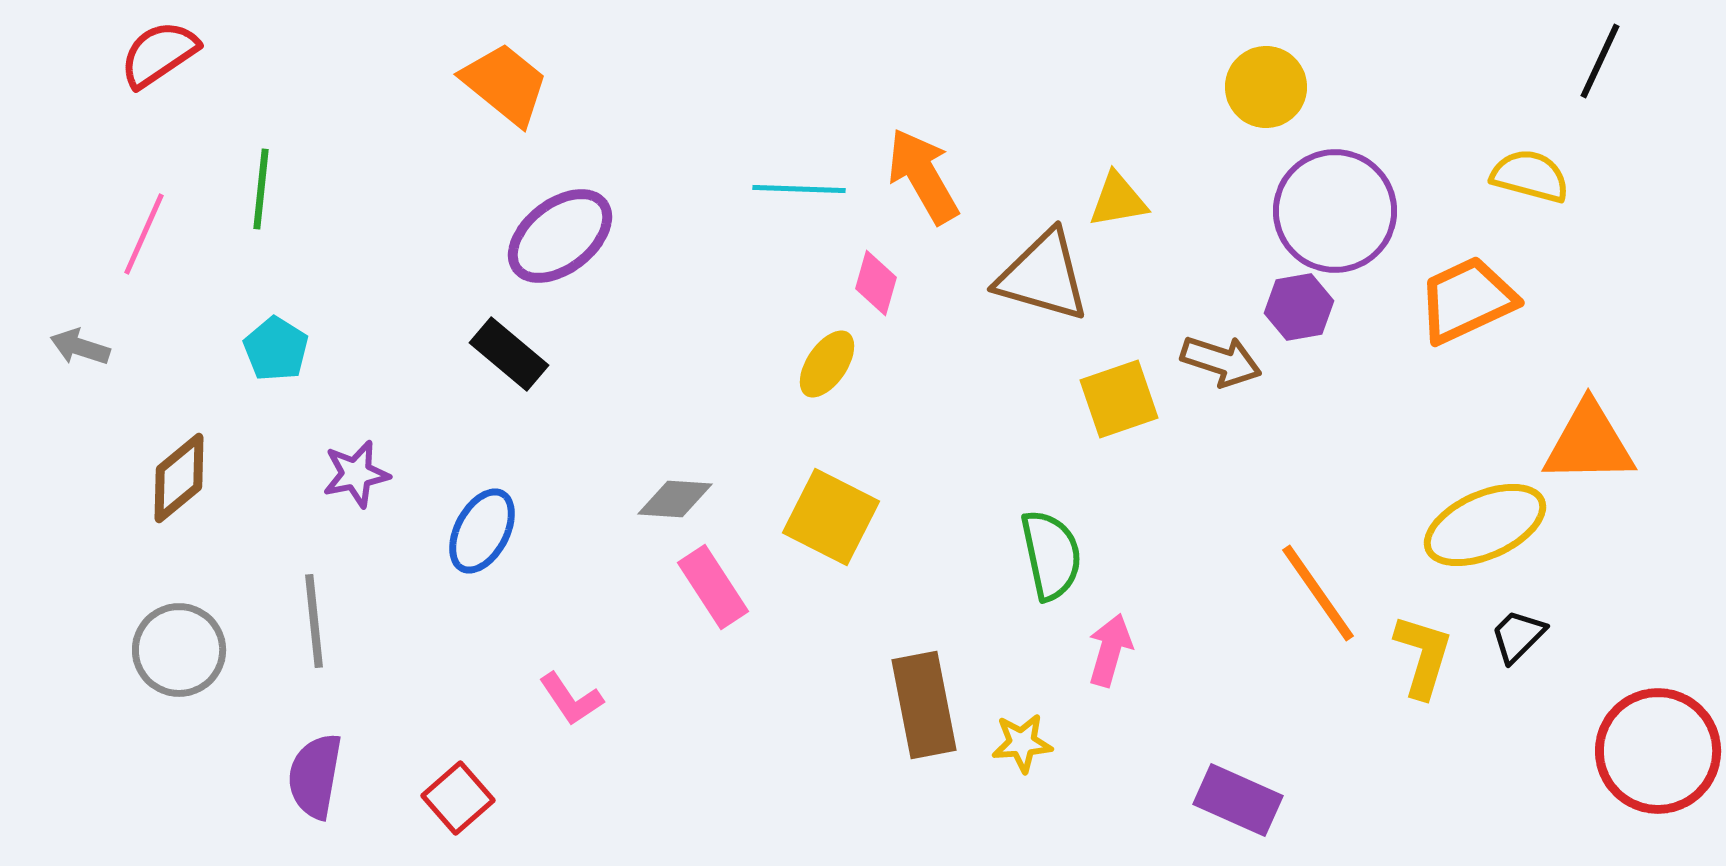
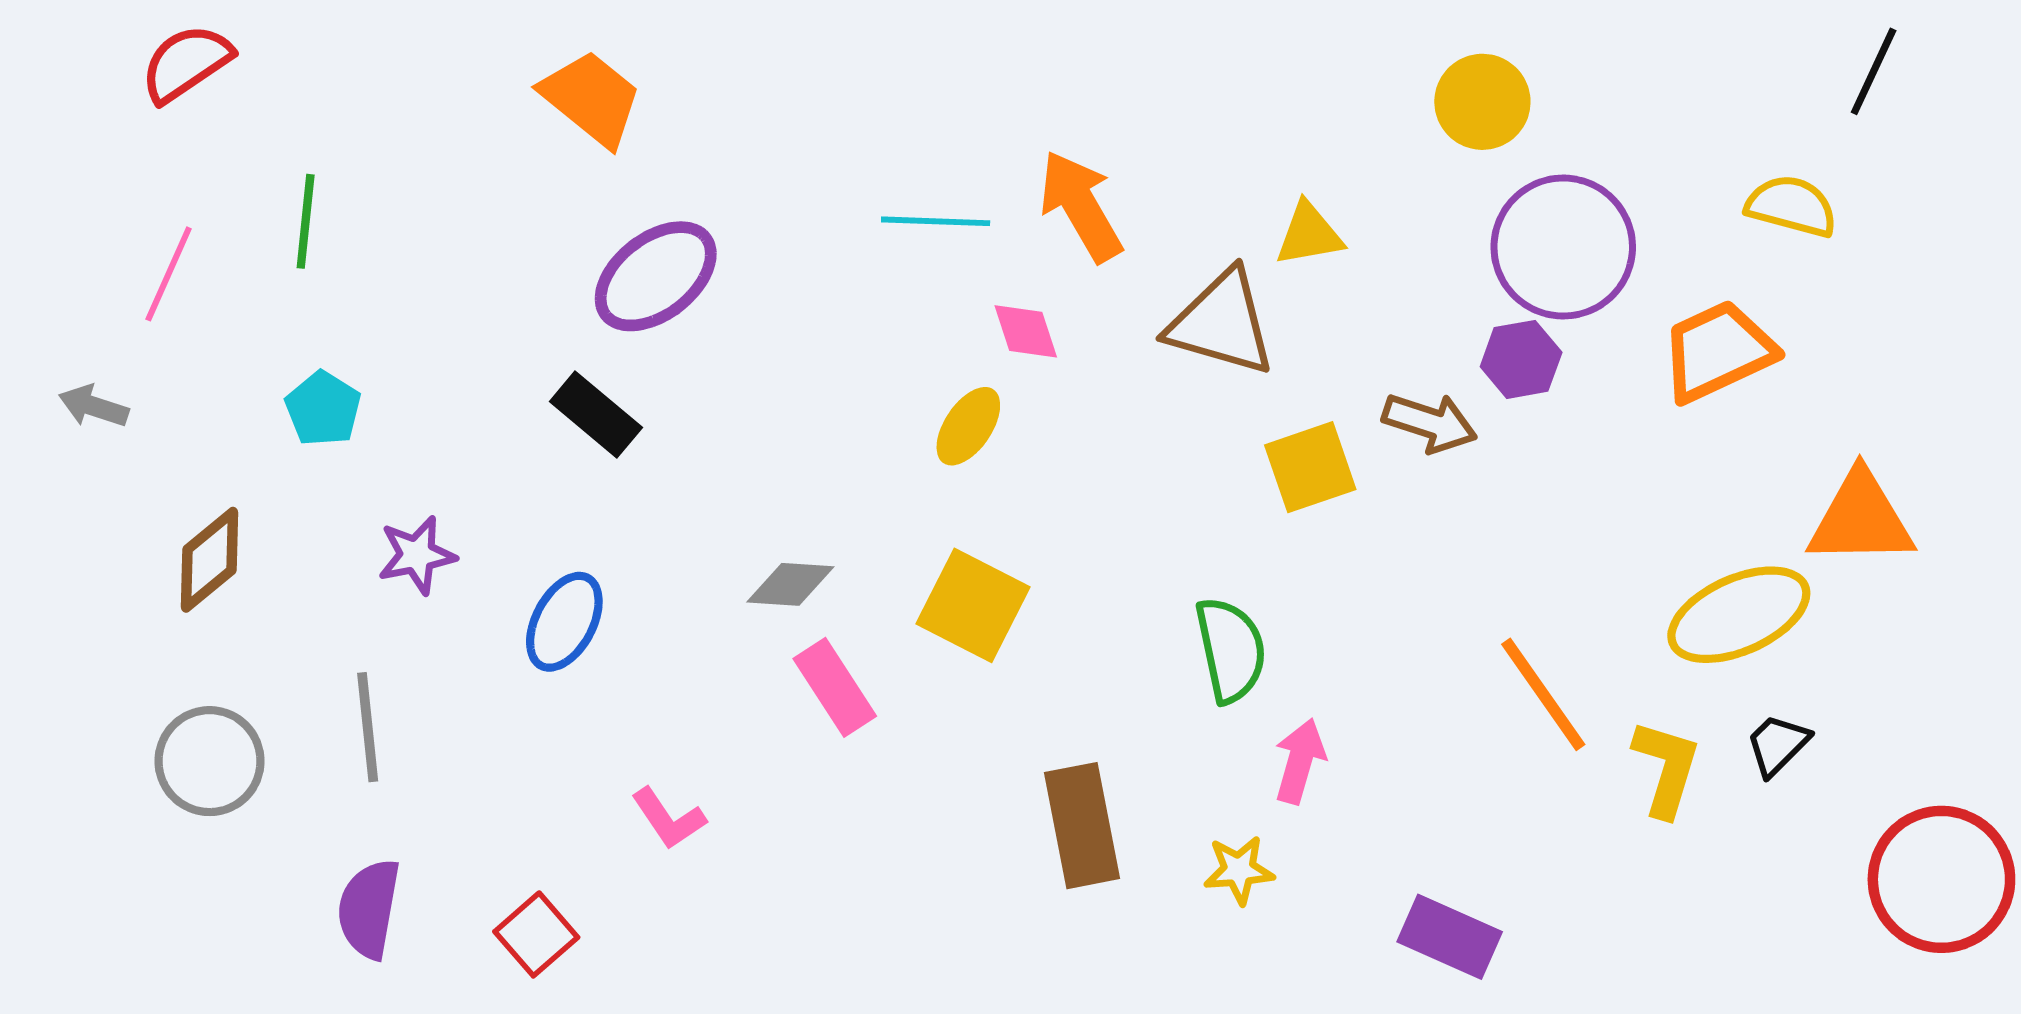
pink diamond: (876, 283) -> (1026, 331), turned -34
yellow star: (1022, 743) -> (1239, 870), moved

